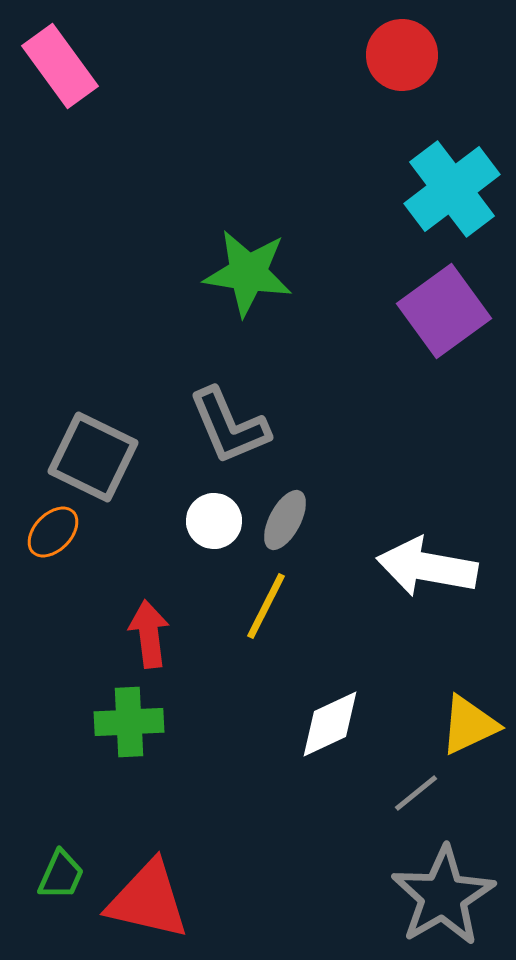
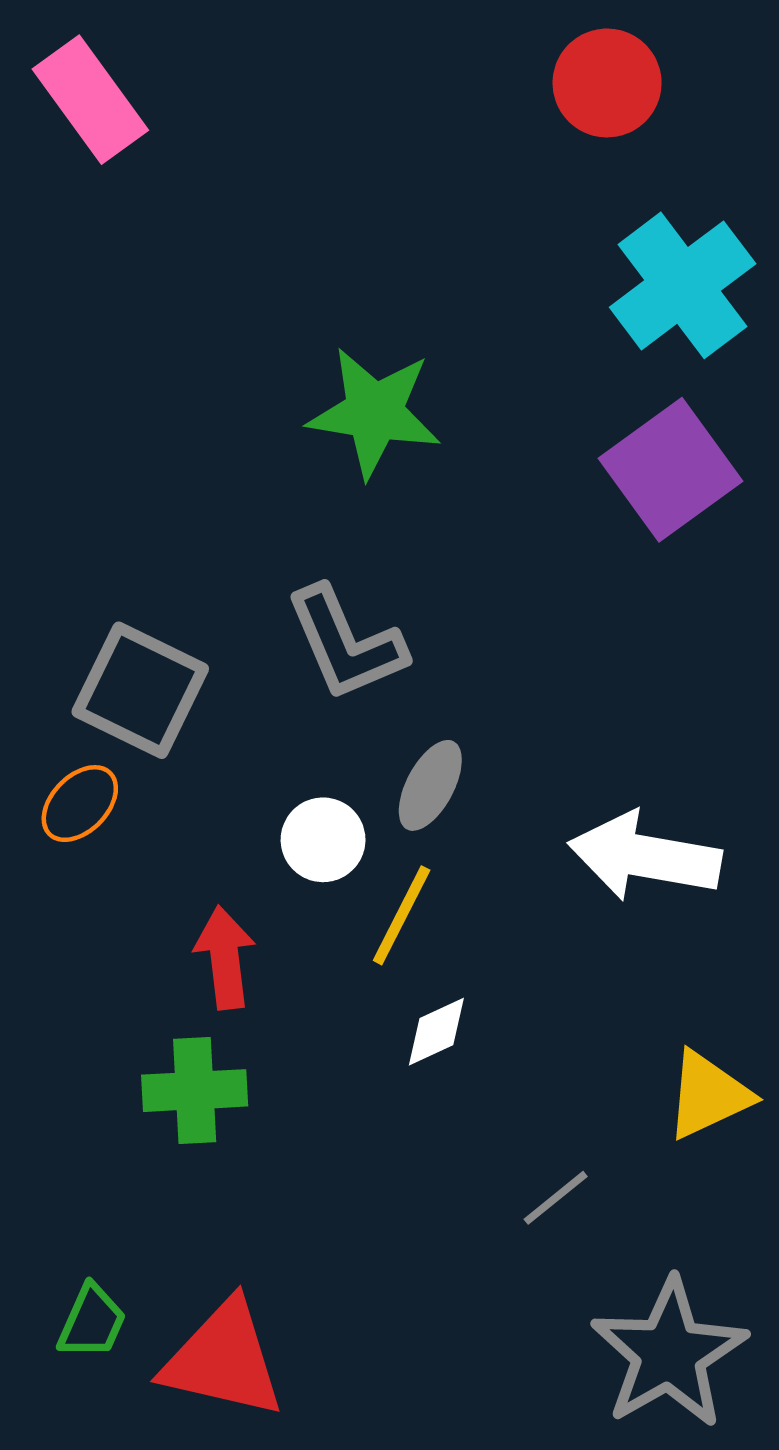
white circle: (214, 521) -> (323, 840), moved
white diamond: (330, 724) -> (436, 1032), moved, size x0.7
gray line: (416, 793) -> (556, 1198), moved

